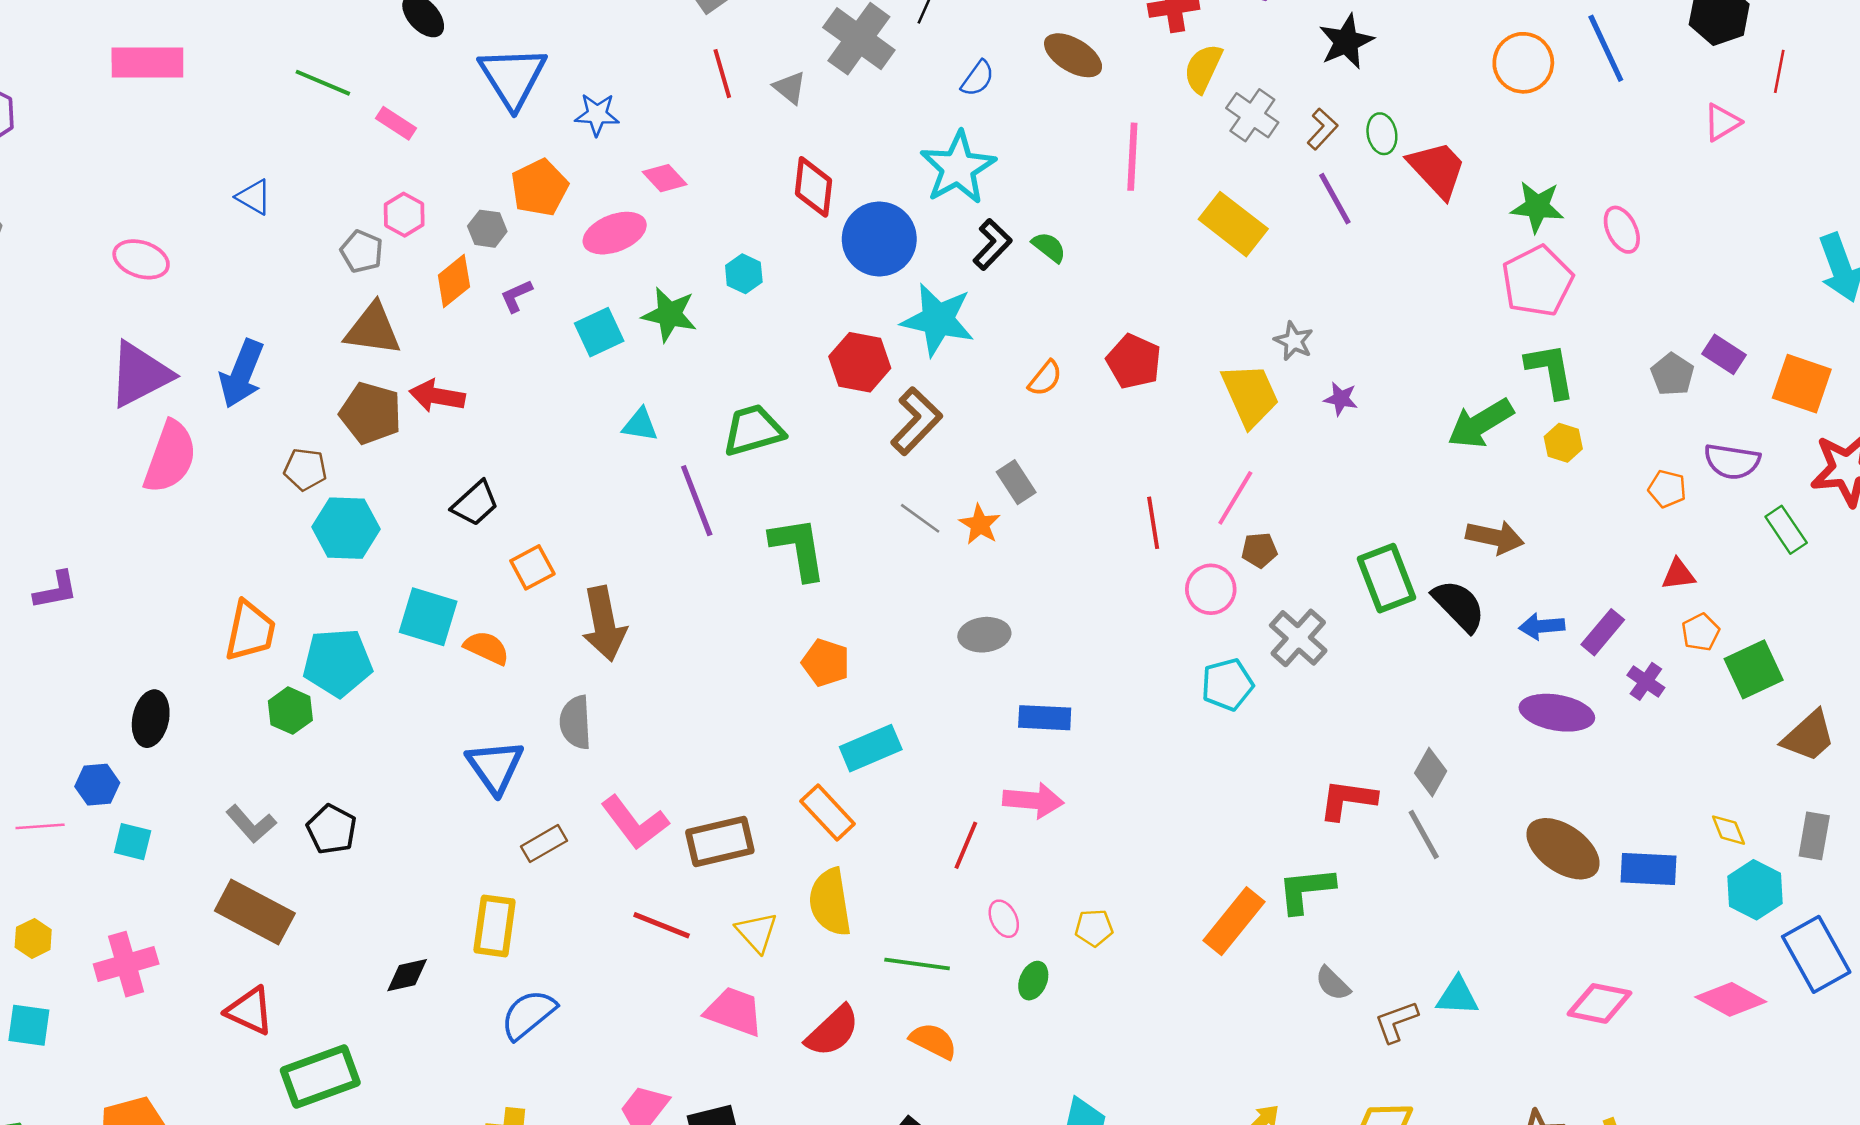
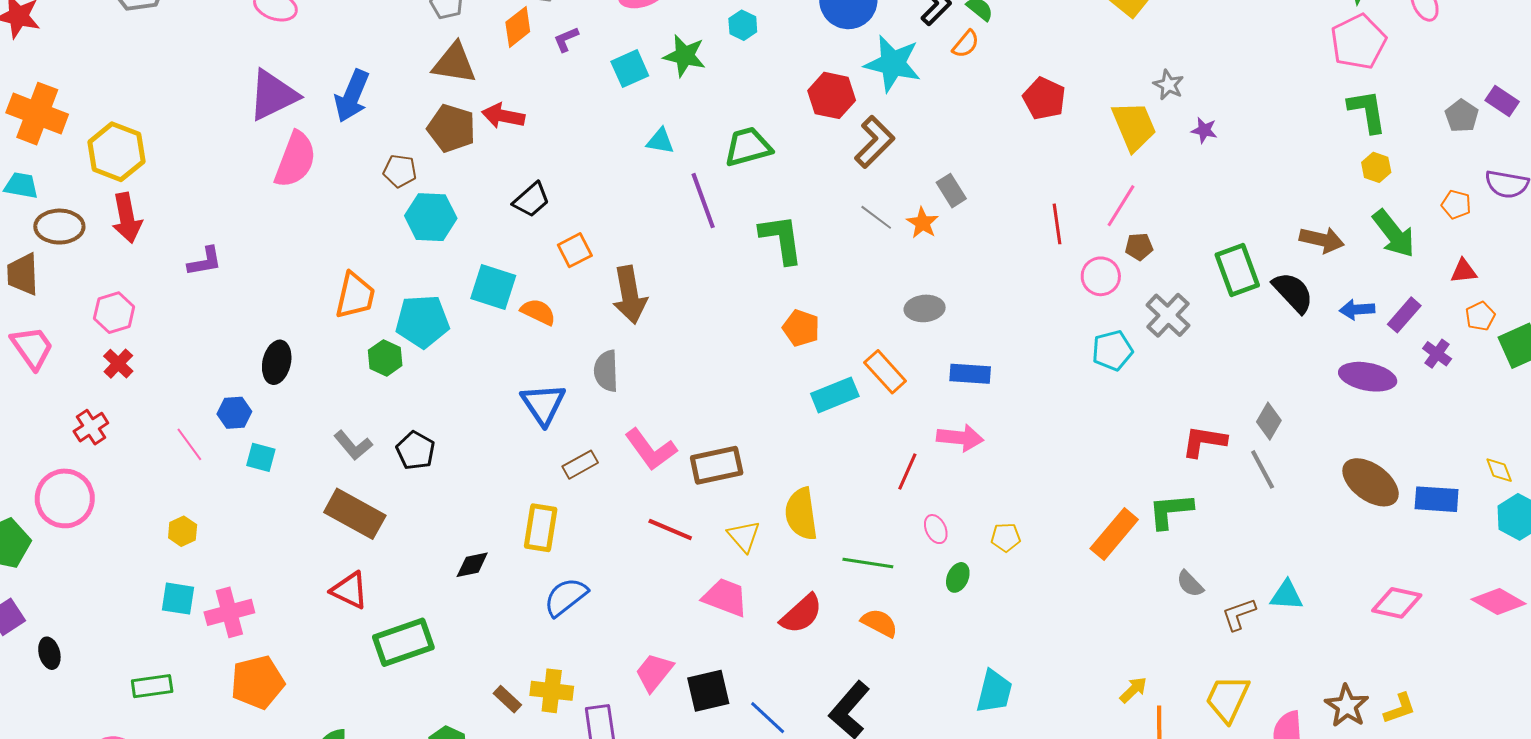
orange semicircle: (1045, 378) -> (966, 44), moved
green arrow: (1481, 423) -> (1394, 234), moved, turned -98
orange rectangle: (828, 813) -> (885, 372), moved
pink line: (40, 826) -> (189, 444), turned 57
pink cross: (126, 964) -> (229, 612), moved

